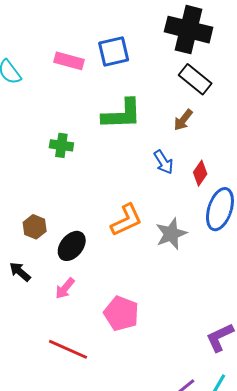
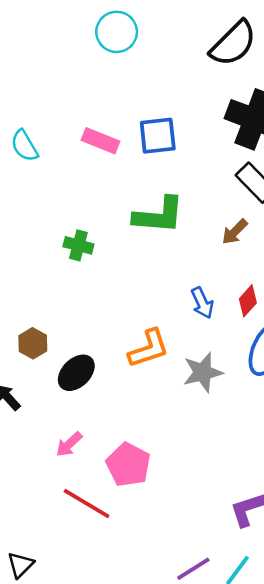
blue arrow: (163, 162) -> (202, 303), moved
pink arrow: (65, 288) -> (69, 444), moved
red line: (68, 349) -> (87, 504), moved

